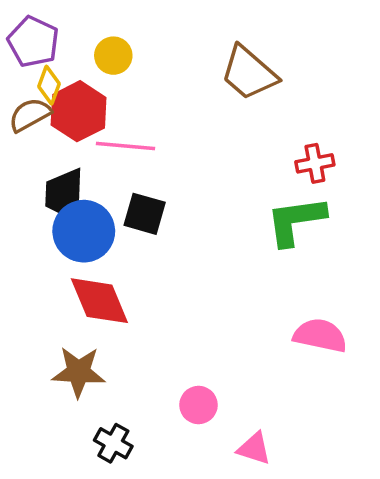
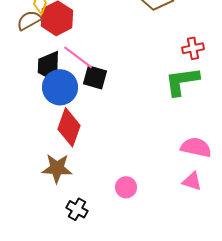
pink line: (125, 146) -> (78, 57), moved, turned 32
red diamond: (99, 301) -> (69, 127), turned 42
pink triangle: (254, 448) -> (192, 181), moved

